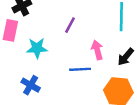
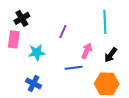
pink arrow: (97, 50) -> (87, 51), turned 42

